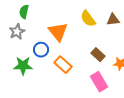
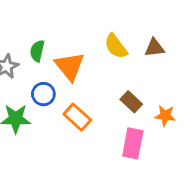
green semicircle: (24, 12) -> (37, 51), moved
pink rectangle: (99, 82) -> (133, 143), turned 42

